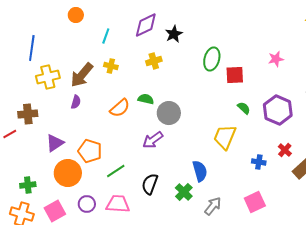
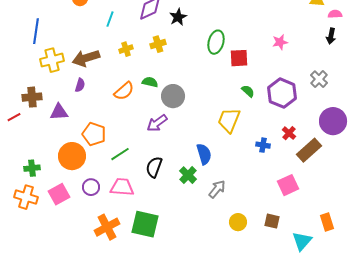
yellow cross: (111, 66) -> (126, 49), moved, turned -32
brown arrow: (82, 75) -> (86, 58), turned 32
purple triangle: (55, 143) -> (59, 112), moved, turned 30
pink square: (255, 202) -> (288, 185), moved

